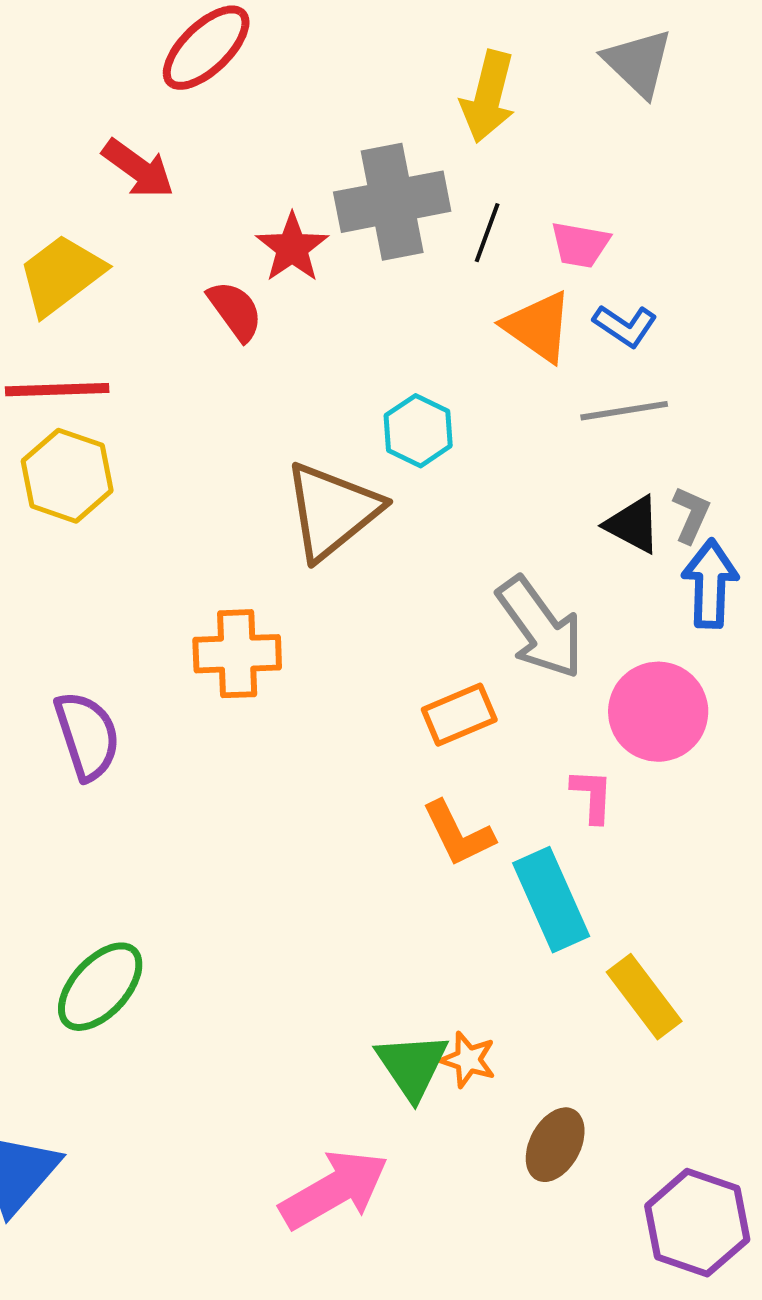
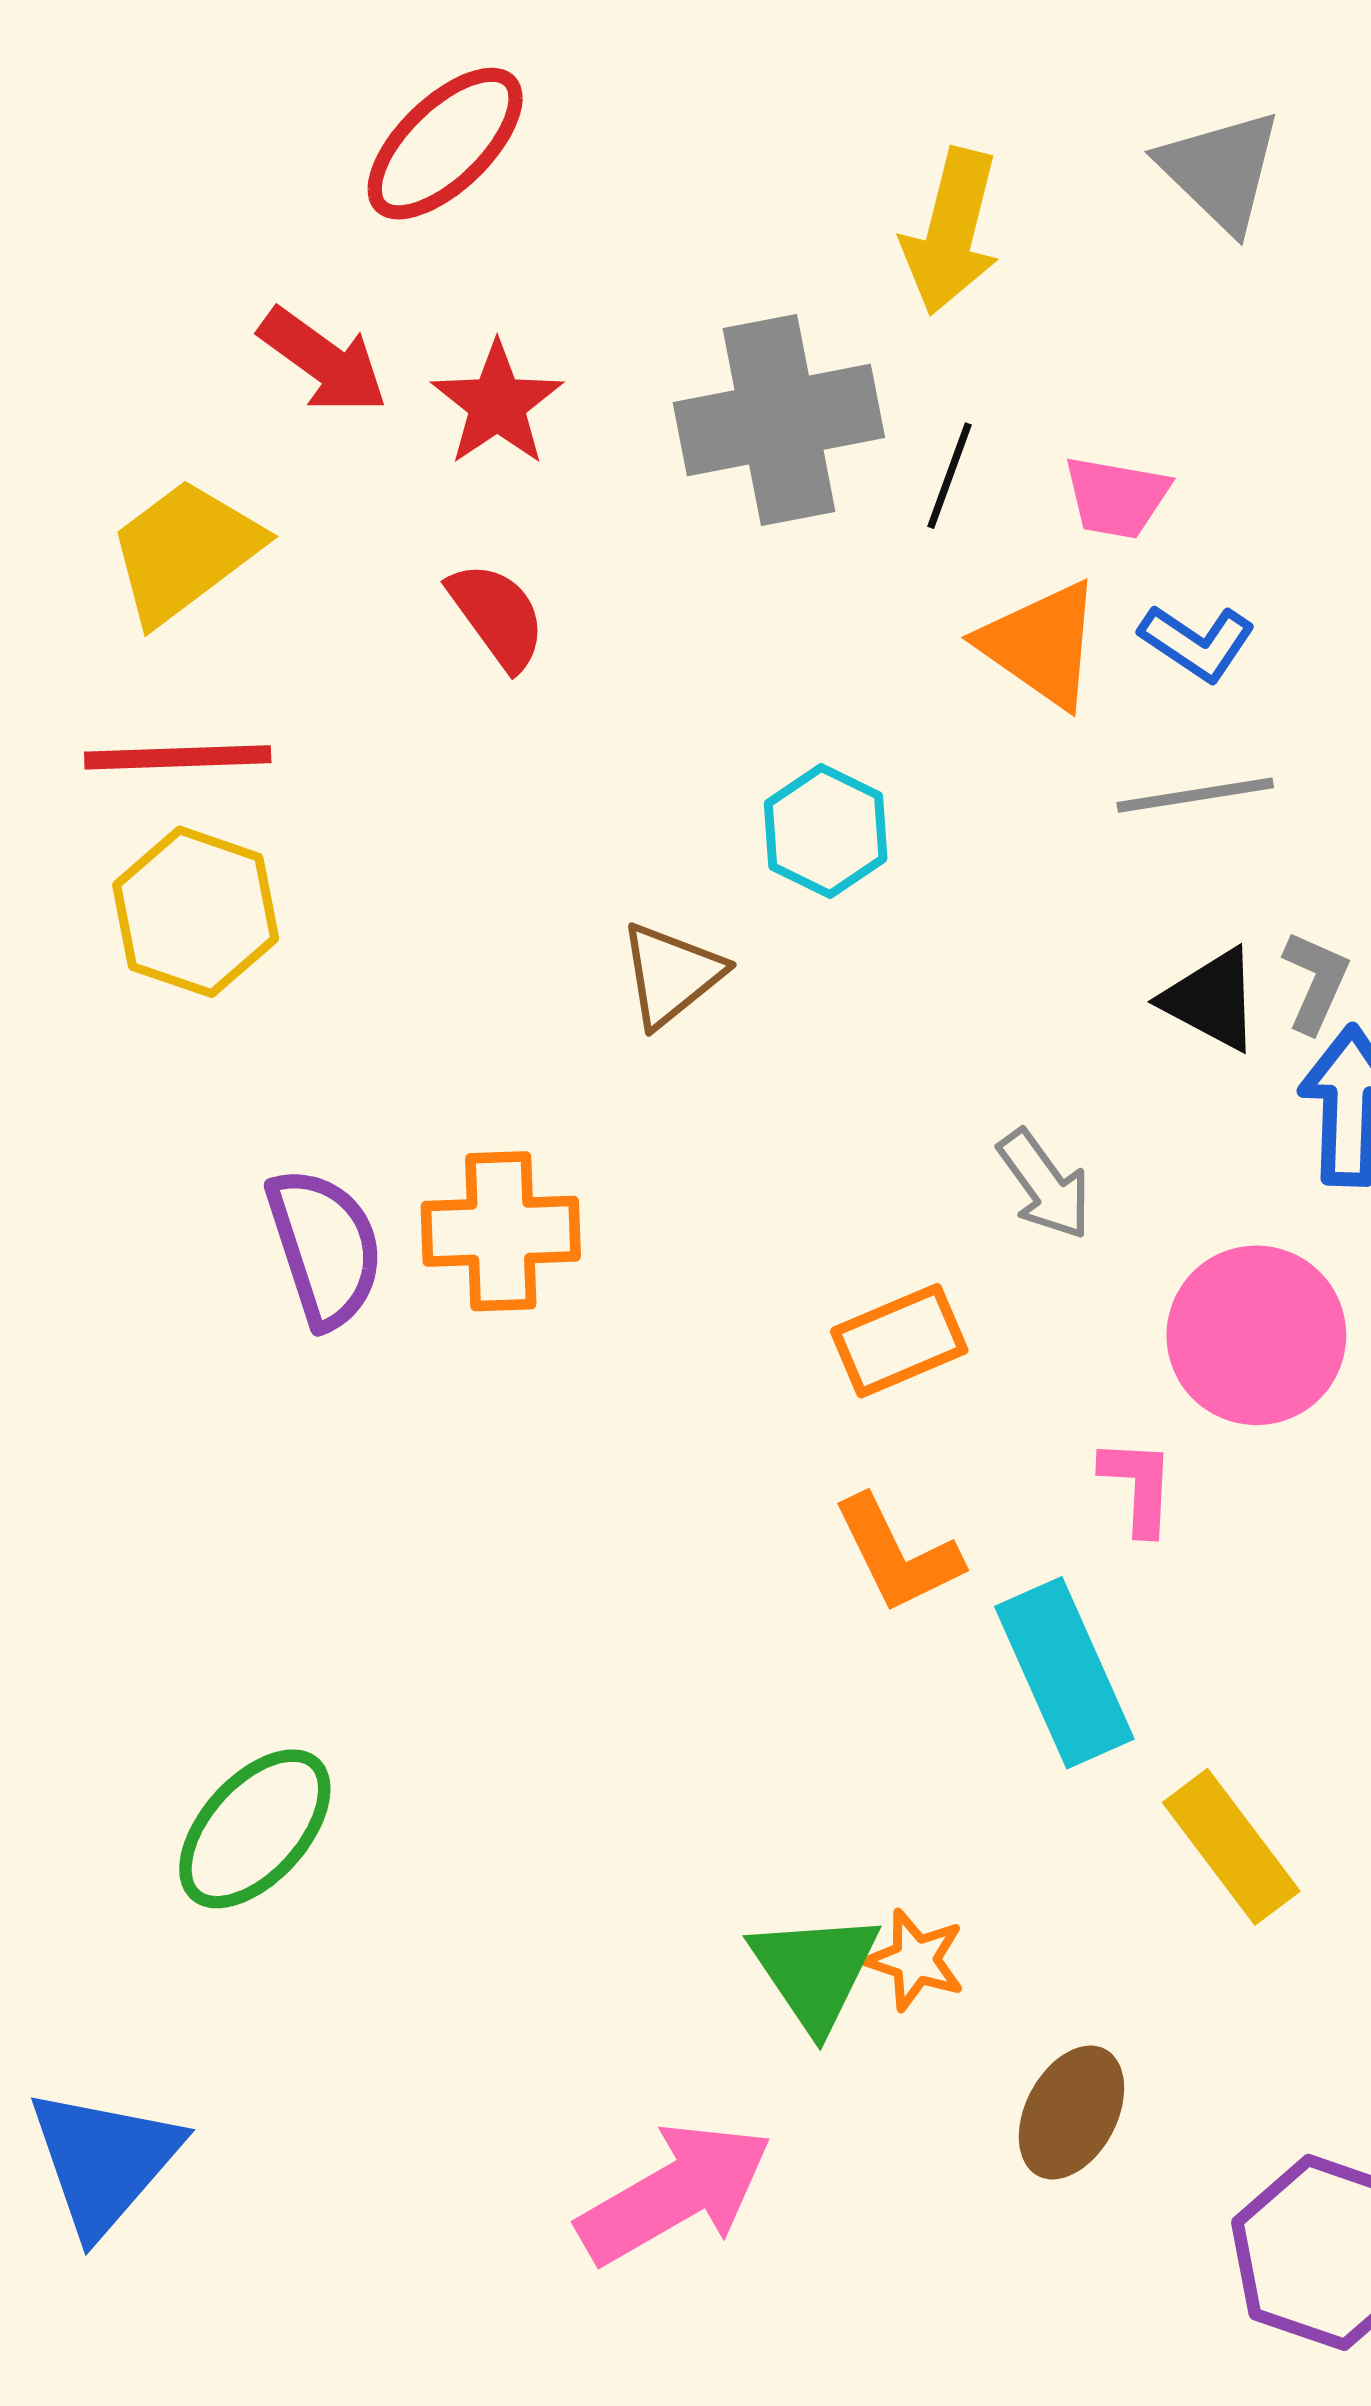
red star: (292, 248) -> (497, 404), moved
brown triangle: (332, 511) -> (671, 975), size x0.6
gray arrow: (540, 628) -> (1045, 1185), size x0.6
purple semicircle: (87, 736) -> (325, 1247), moved

